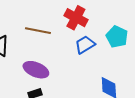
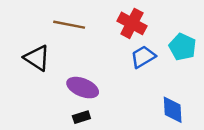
brown line: (38, 31) -> (69, 25), moved

